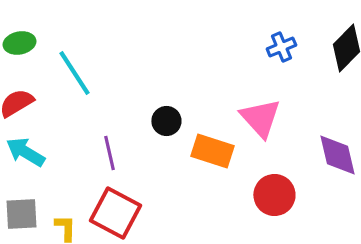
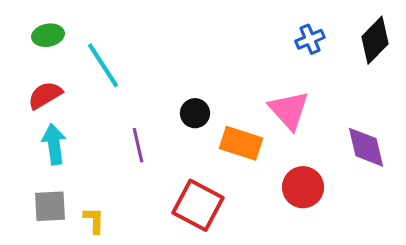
cyan arrow: (25, 152) -> (54, 144), turned 51
red square: (115, 213) -> (198, 205), moved

